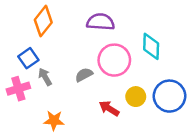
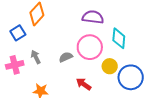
purple semicircle: (101, 22) -> (93, 17), moved
blue square: (28, 58) -> (18, 33), moved
yellow circle: (136, 97) -> (110, 66), moved

